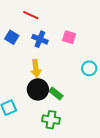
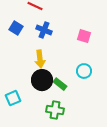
pink square: (69, 37) -> (84, 36), moved
cyan circle: (89, 68) -> (84, 71), moved

